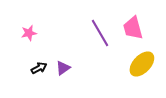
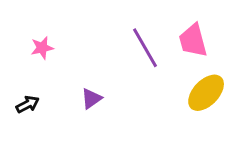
black arrow: (39, 68) -> (28, 104), moved

